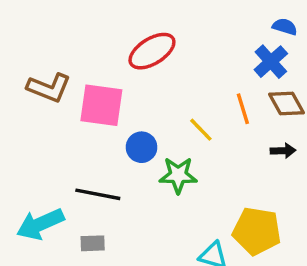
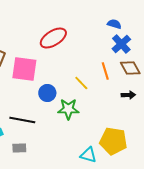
blue semicircle: (285, 27) -> (114, 24), moved

